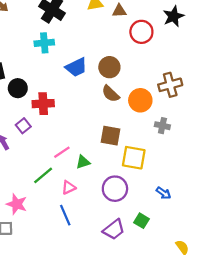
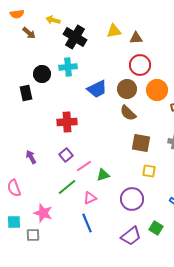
red circle: (141, 32) -> (140, 65), moved
black circle: (18, 88) -> (42, 74), moved
orange circle: (140, 100) -> (157, 90), moved
purple square: (23, 126) -> (66, 155), moved
brown square: (111, 136) -> (141, 143), moved
yellow square: (134, 158) -> (149, 171), size x0.6

